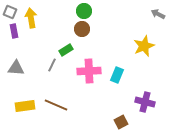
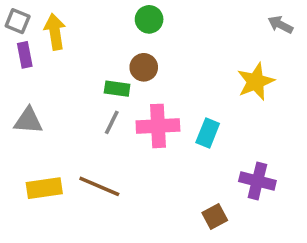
brown circle: (82, 29) -> (144, 67), moved
green rectangle: (66, 50) -> (117, 89), turned 40
gray line: (52, 65) -> (112, 122), moved

